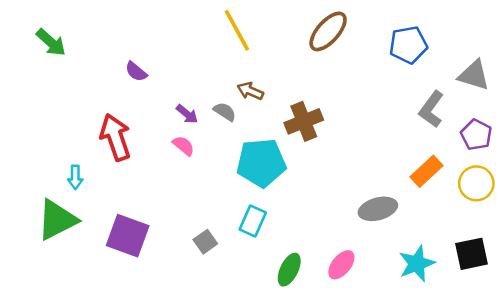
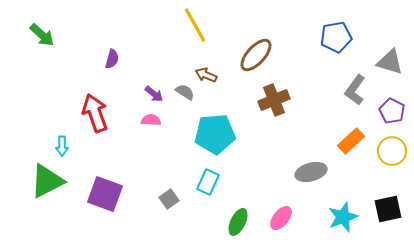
brown ellipse: (328, 31) -> (256, 55), moved
purple semicircle: (136, 72) -> (112, 59), turned -114
brown cross: (304, 121) -> (274, 100), moved
pink semicircle: (183, 146) -> (151, 120), turned -36

